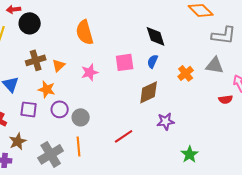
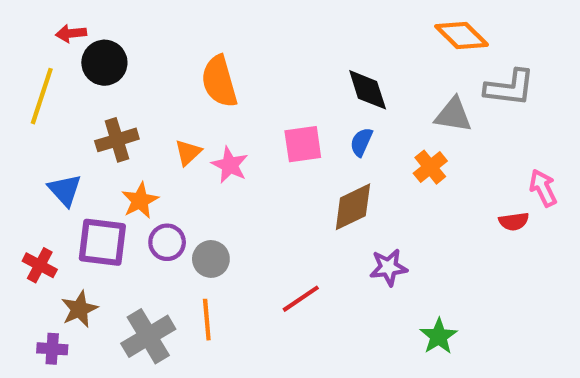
orange triangle: (59, 65) -> (188, 152), moved
gray triangle: (215, 65) -> (453, 115), moved
pink star: (90, 72) -> (230, 165), turned -30
orange star: (47, 89) -> (140, 201), turned 30
purple square: (29, 109) -> (102, 242), size x1.4

